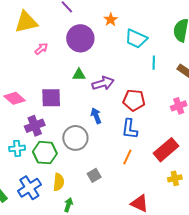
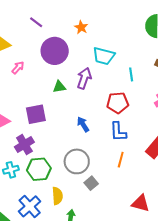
cyan trapezoid: (136, 39) -> (104, 56), moved
cyan line: (154, 63) -> (131, 74), moved
purple arrow: (103, 83) -> (84, 78), moved, turned -45
gray circle: (75, 138) -> (77, 161), moved

